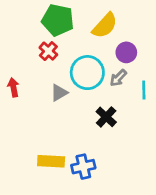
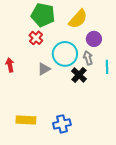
gray arrow: (118, 78) -> (88, 58), turned 120
black cross: (106, 117) -> (79, 75), moved
yellow rectangle: (51, 161) -> (26, 120), moved

